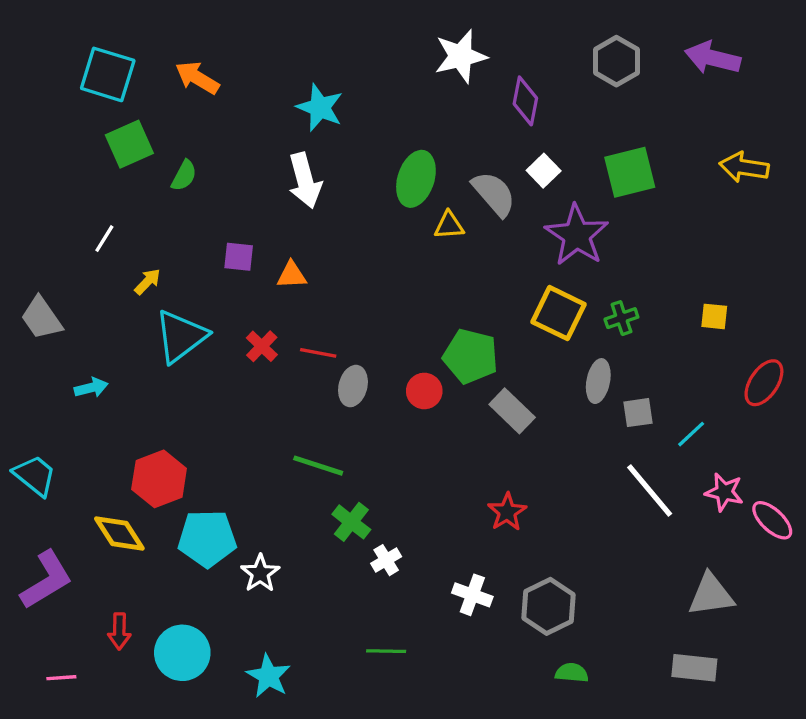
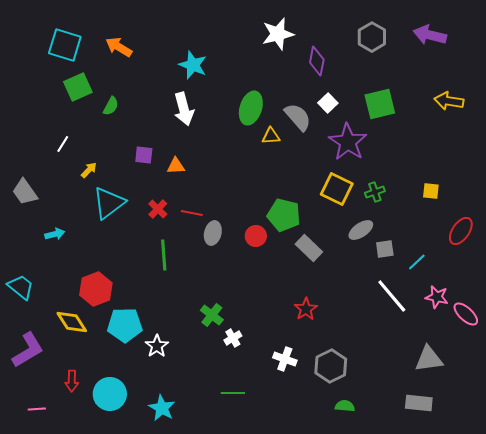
gray ellipse: (598, 381) -> (361, 230), turned 45
green line: (318, 466) -> (164, 255), moved, turned 68

